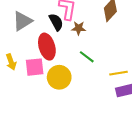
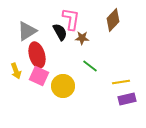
red ellipse: (47, 47) -> (37, 55), moved
pink square: (35, 67) -> (39, 76), turned 30

